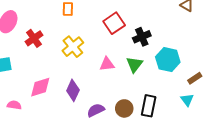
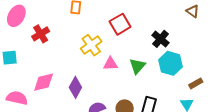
black cross: (142, 37) -> (161, 39), moved, turned -30
yellow cross: (73, 47) -> (91, 45), moved
pink semicircle: (14, 105) -> (17, 98), size x1.5

